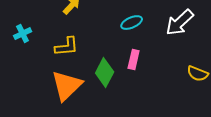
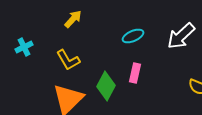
yellow L-shape: (67, 47) -> (68, 60), turned 65

